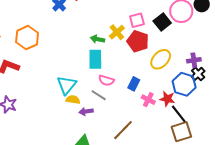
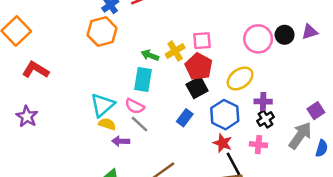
black square: (162, 22) -> (197, 88), moved
orange hexagon: (27, 38) -> (102, 32), moved
yellow ellipse: (161, 59) -> (240, 78), moved
pink semicircle: (106, 80) -> (135, 106), moved
blue hexagon: (184, 84) -> (225, 115), moved
pink cross: (148, 100) -> (258, 145), moved, turned -32

